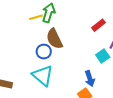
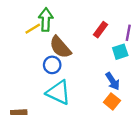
red rectangle: (98, 25) -> (100, 30), moved
cyan square: (103, 56) -> (120, 52), turned 32

